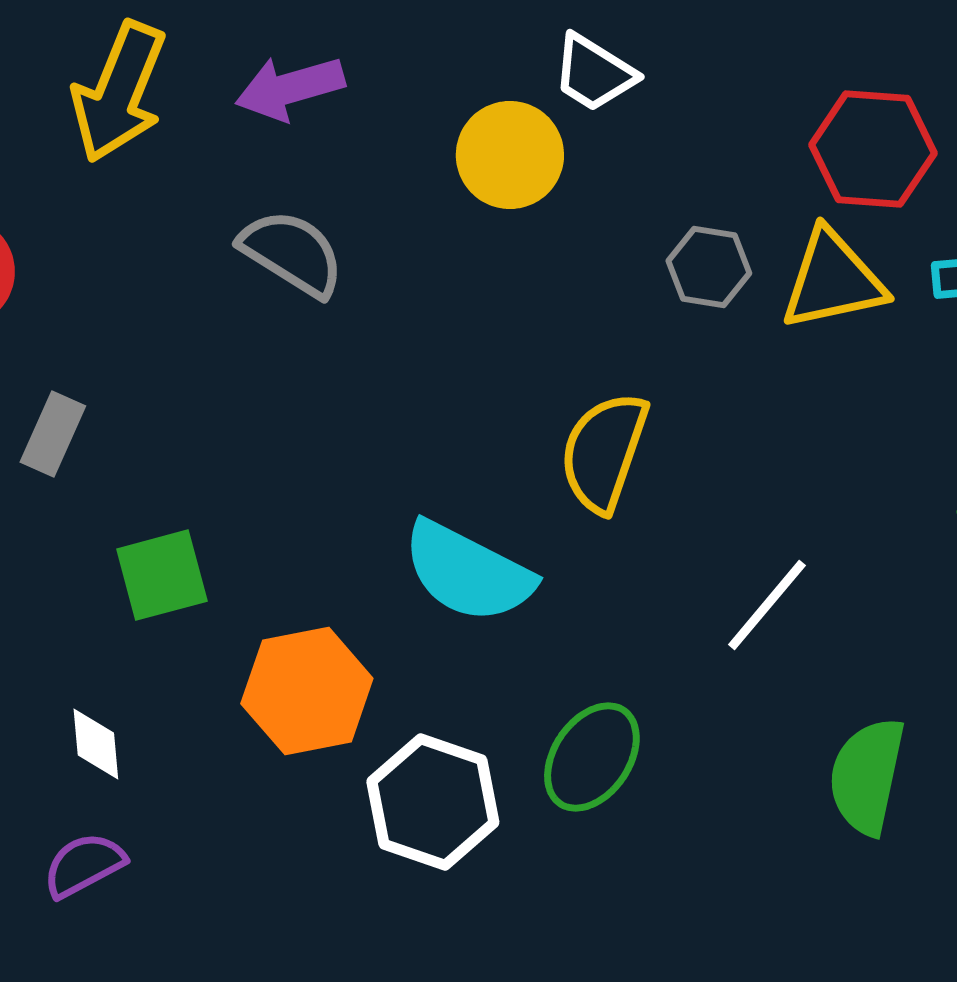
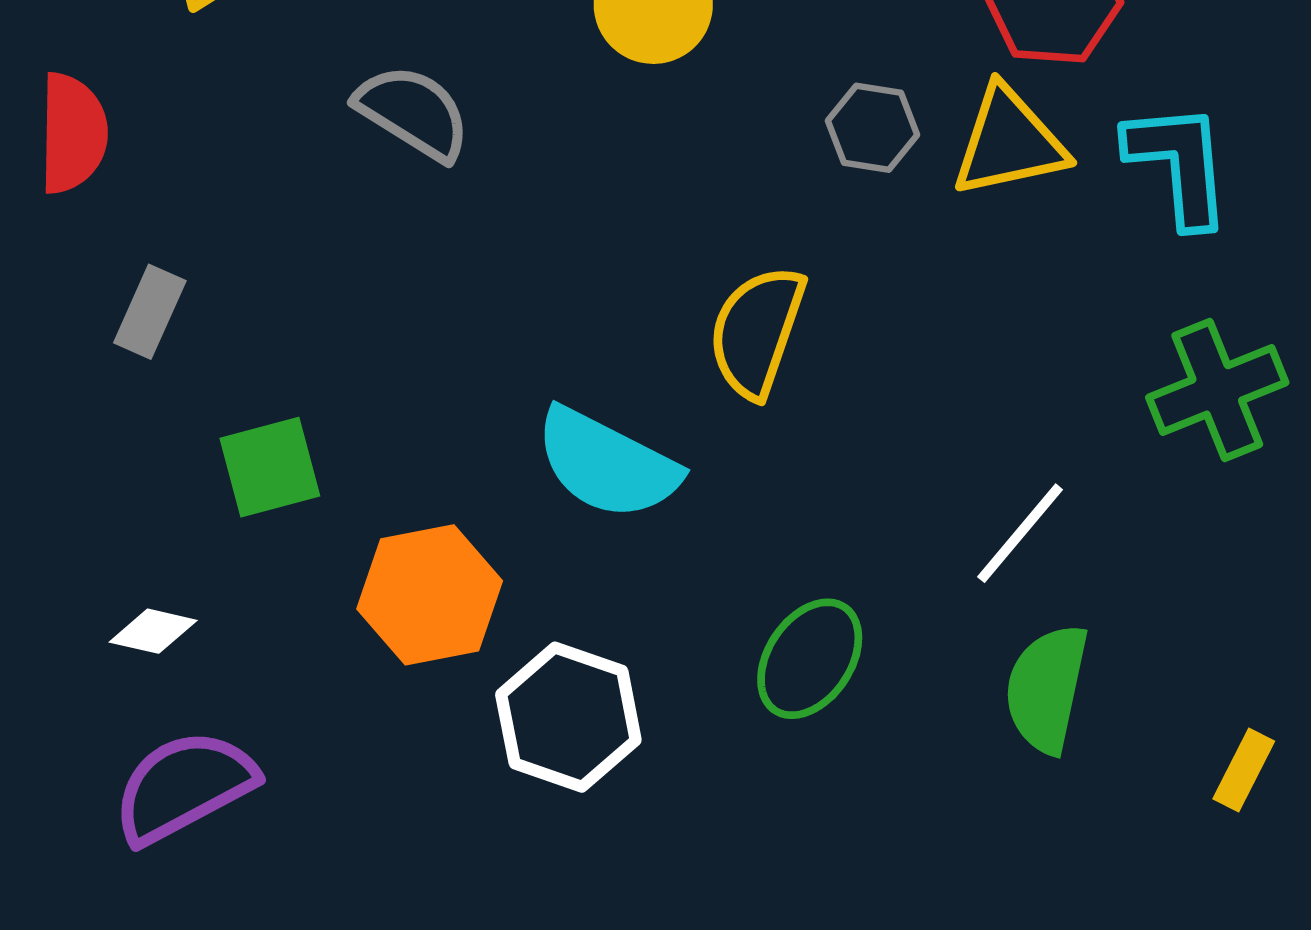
white line: (767, 605) -> (1020, 533), moved
white diamond: (96, 744) -> (153, 631), moved, turned -72
green ellipse: (592, 757) -> (810, 659), moved
purple semicircle: (84, 865) -> (184, 787), size x1.6

